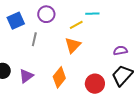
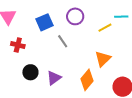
gray line: (34, 39) -> (63, 41), turned -48
orange triangle: (73, 45) -> (103, 59), moved

